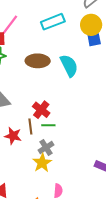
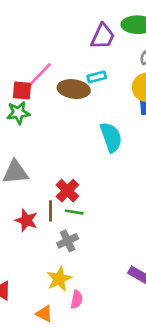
cyan rectangle: (53, 22) -> (97, 77), size x0.6
brown ellipse: (38, 61) -> (74, 89), moved
yellow star: (42, 163) -> (59, 279), moved

